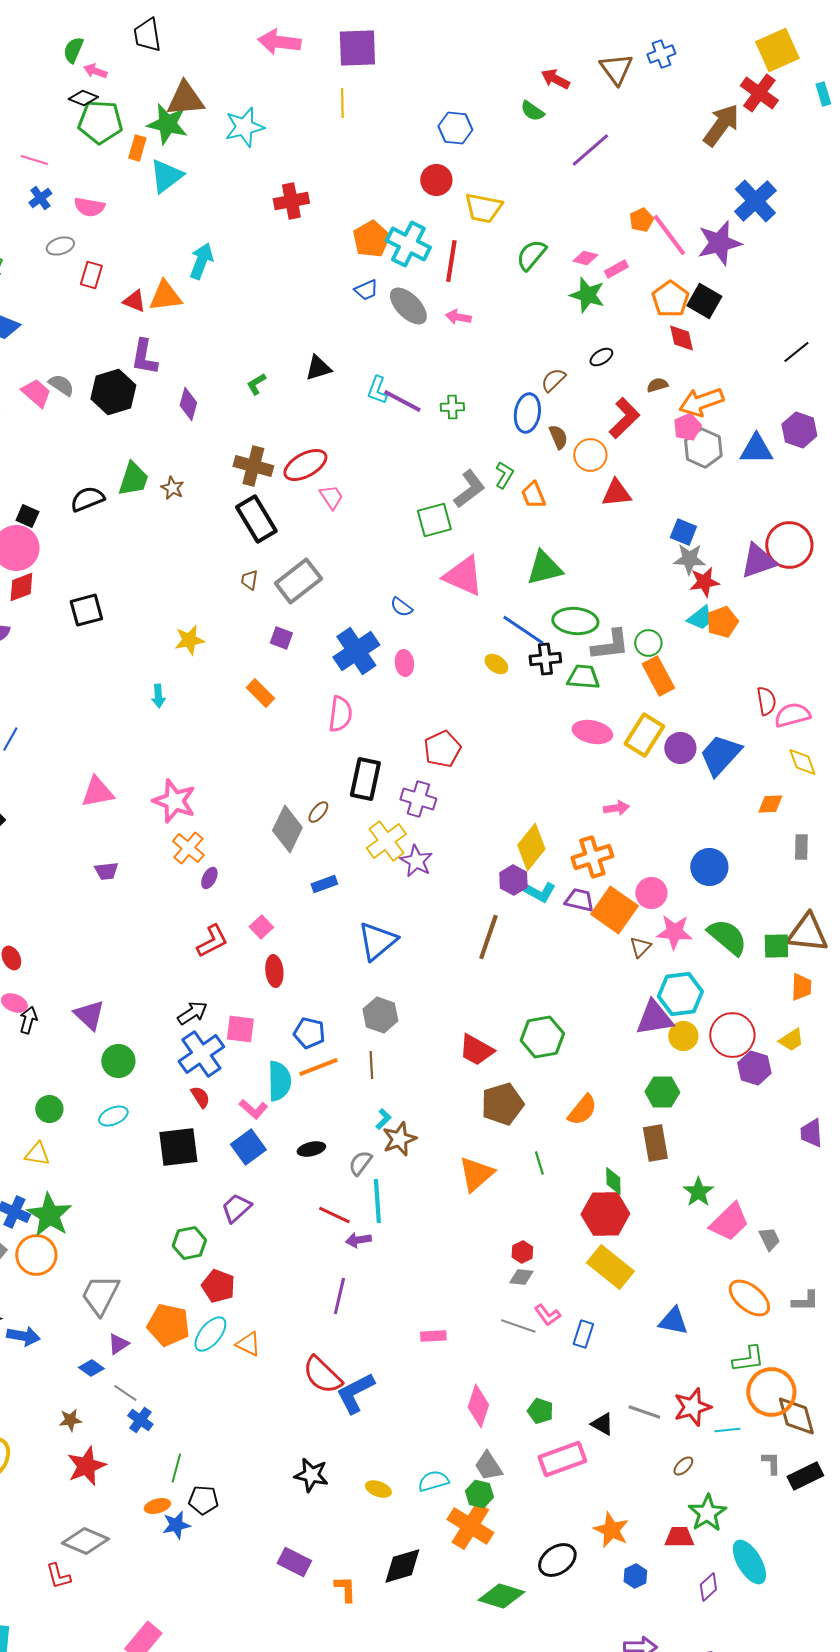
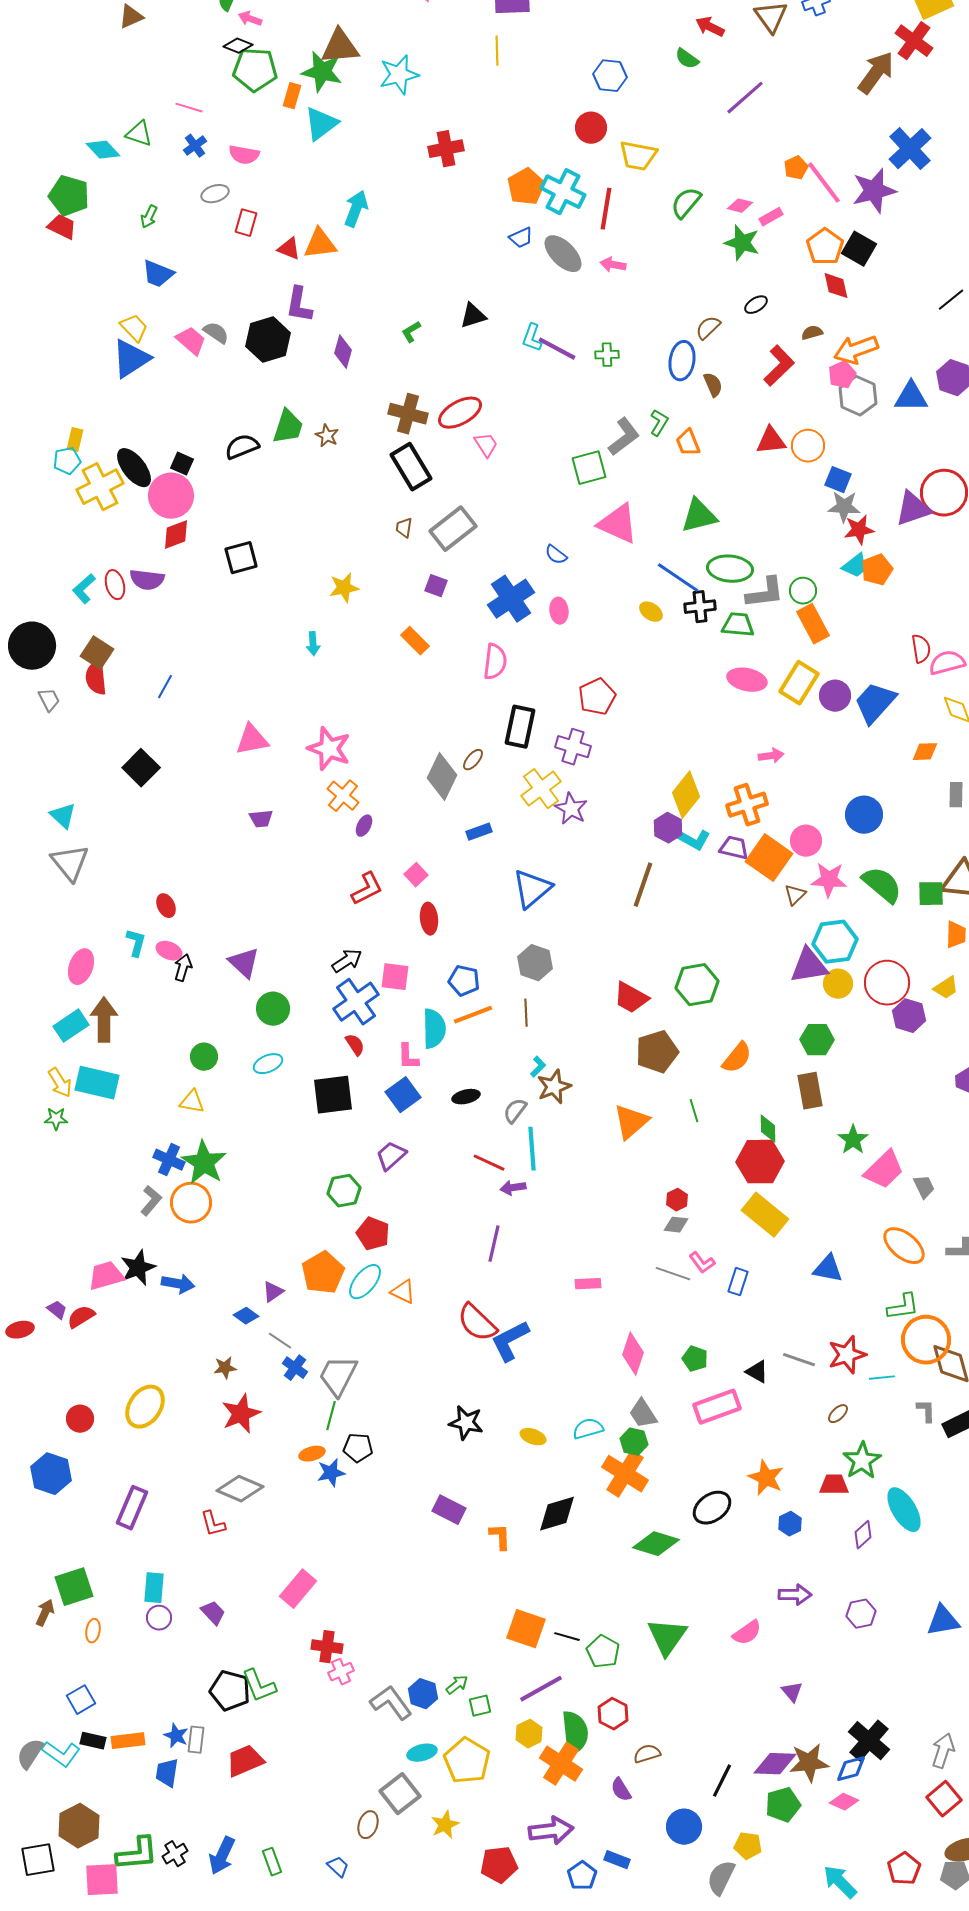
orange circle: (590, 455) -> (808, 446), moved
pink L-shape: (253, 1109) -> (408, 1057), turned 48
gray trapezoid: (100, 1295) -> (338, 1376), moved
orange pentagon: (168, 1325) -> (323, 1273), turned 30

